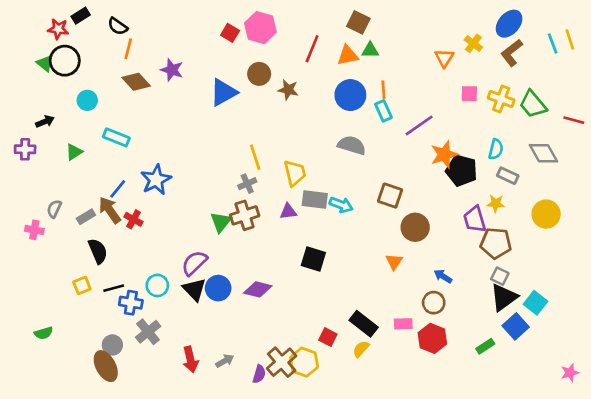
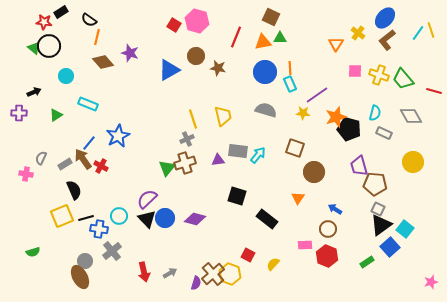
cyan line: (553, 43) -> (418, 33), turned 56
yellow trapezoid: (295, 173) -> (223, 116), moved
yellow star: (496, 203) -> (303, 113), moved
cyan arrow: (341, 205) -> (258, 155), turned -72
yellow square: (82, 285) -> (62, 216), size x1.6
black rectangle: (364, 324) -> (267, 219), moved

